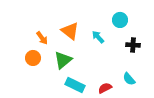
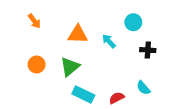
orange triangle: (70, 31) -> (78, 34), turned -36
orange arrow: (42, 38) -> (34, 21), moved

